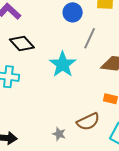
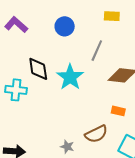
blue circle: (73, 12) -> (65, 26), moved
black diamond: (22, 44) -> (38, 69), moved, turned 35

